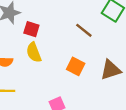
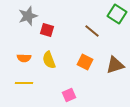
yellow semicircle: (34, 52) -> (49, 60), moved

